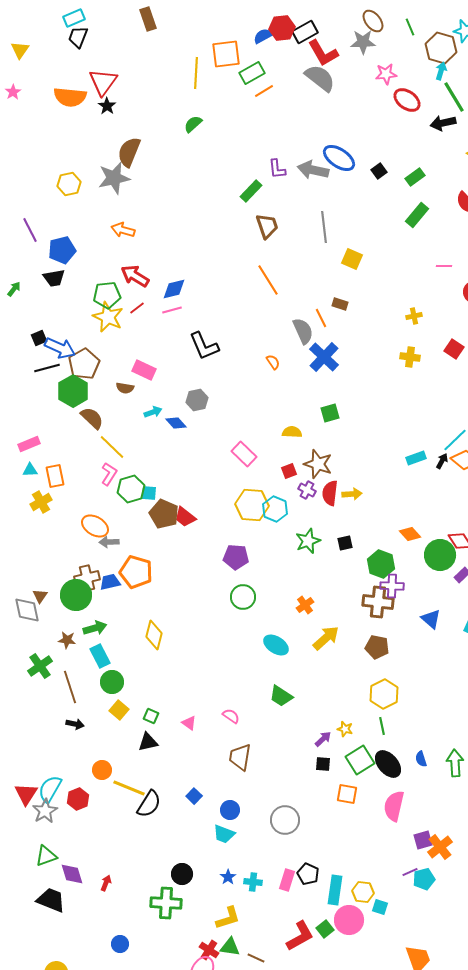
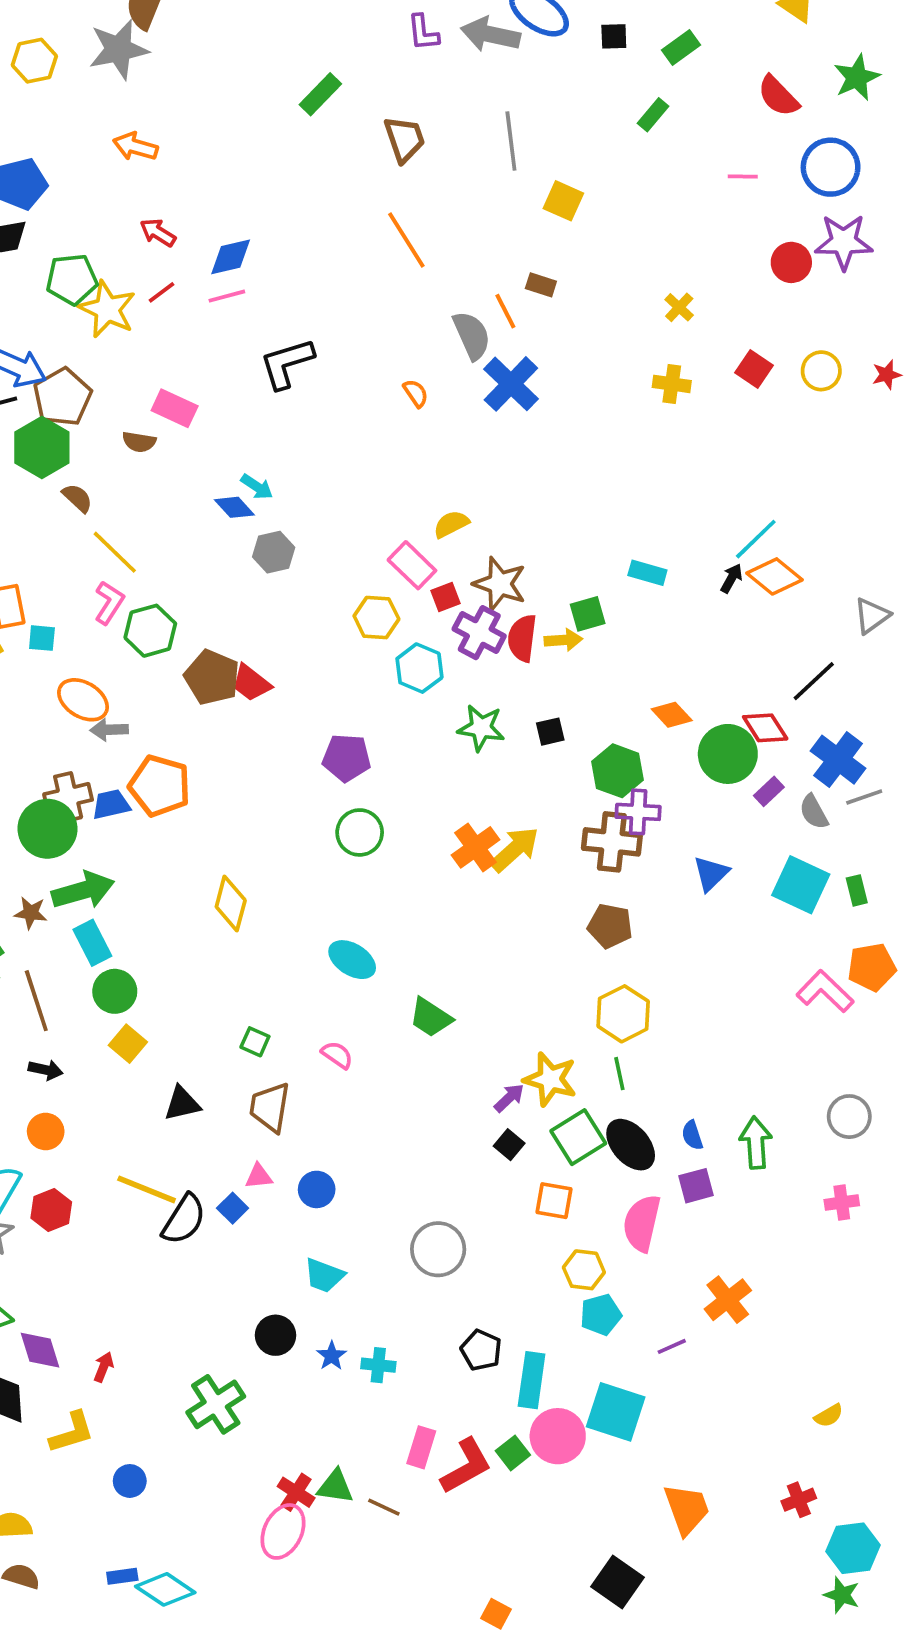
black square: (379, 171) -> (614, 36), turned 35
green rectangle: (251, 191) -> (320, 94), moved
green rectangle: (417, 215) -> (653, 115), moved, size x0.7
pink line: (444, 266) -> (743, 176), moved
red arrow: (135, 276) -> (158, 233), size x0.7
green pentagon: (107, 295) -> (72, 279), moved
yellow cross: (414, 316) -> (679, 307), turned -35
black L-shape: (204, 346) -> (287, 363), turned 96
gray hexagon: (197, 400) -> (274, 552), moved
cyan arrow: (153, 412) -> (257, 487), moved, turned 54
green square: (330, 413) -> (588, 614), moved
brown semicircle: (92, 418) -> (77, 498), size x0.7
yellow semicircle: (292, 432) -> (451, 524), turned -30
pink rectangle: (244, 454) -> (412, 565), moved
cyan rectangle: (416, 458) -> (647, 573), moved, turned 36
purple cross: (307, 490) -> (479, 633), size x1.5
cyan square: (149, 493) -> (42, 638), moved
yellow hexagon: (252, 505) -> (376, 618), moved, size x0.7
green star: (308, 541) -> (481, 728), turned 30
orange cross: (305, 605) -> (475, 847), size x1.4
blue triangle: (431, 619) -> (711, 874), turned 35
green arrow: (95, 628) -> (83, 890), size x1.4
yellow diamond: (154, 635) -> (231, 903), moved
yellow arrow: (326, 638) -> (515, 849), moved
cyan ellipse: (276, 645) -> (352, 960), moved
green square: (151, 716) -> (255, 1042), moved
pink triangle: (189, 723) -> (259, 1176), moved, turned -42
yellow star: (345, 729) -> (550, 1079), size x1.8
brown trapezoid: (240, 757) -> (270, 1107), moved
black square: (323, 764) -> (509, 1145), turned 35
orange circle: (102, 770) -> (46, 1132), moved
blue square: (194, 796) -> (233, 1208), moved
blue circle: (230, 810) -> (317, 1189), moved
purple square: (423, 840) -> (696, 1186), moved
black circle: (182, 874) -> (276, 1335), moved
cyan pentagon: (424, 879) -> (601, 1315), moved
pink rectangle: (287, 880) -> (421, 1447), moved
yellow hexagon: (363, 892) -> (584, 1270), moved
green cross: (166, 903) -> (216, 1404), turned -36
cyan square: (380, 907) -> (616, 1412), size x2.0
yellow L-shape: (228, 918) -> (72, 1432), moved

